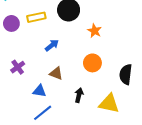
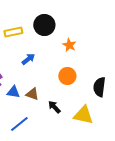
brown triangle: (56, 73) -> (32, 94), moved
blue triangle: (39, 91) -> (13, 92), moved
black arrow: (79, 95) -> (54, 107), turned -56

